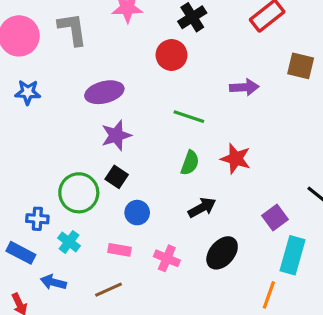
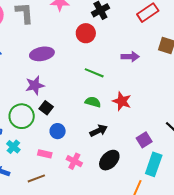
purple star: (116, 135) -> (35, 85), moved
green semicircle: (190, 163) -> (93, 102), turned -98

